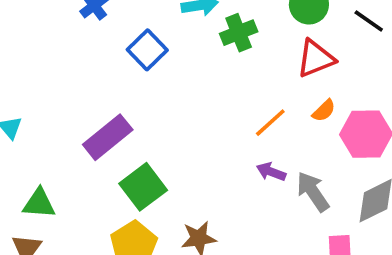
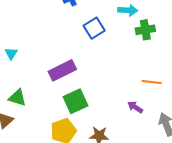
orange line: (270, 123) -> (152, 82), turned 36
purple arrow: (271, 172) -> (135, 107), moved

